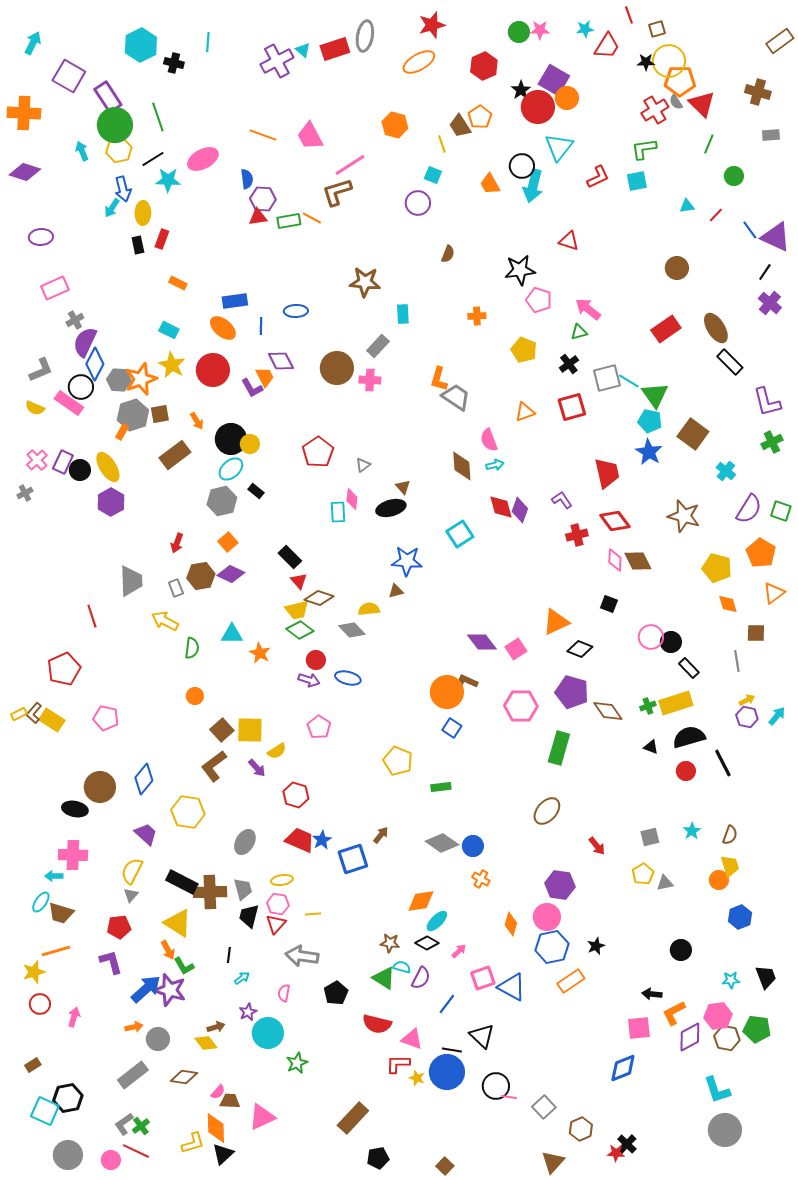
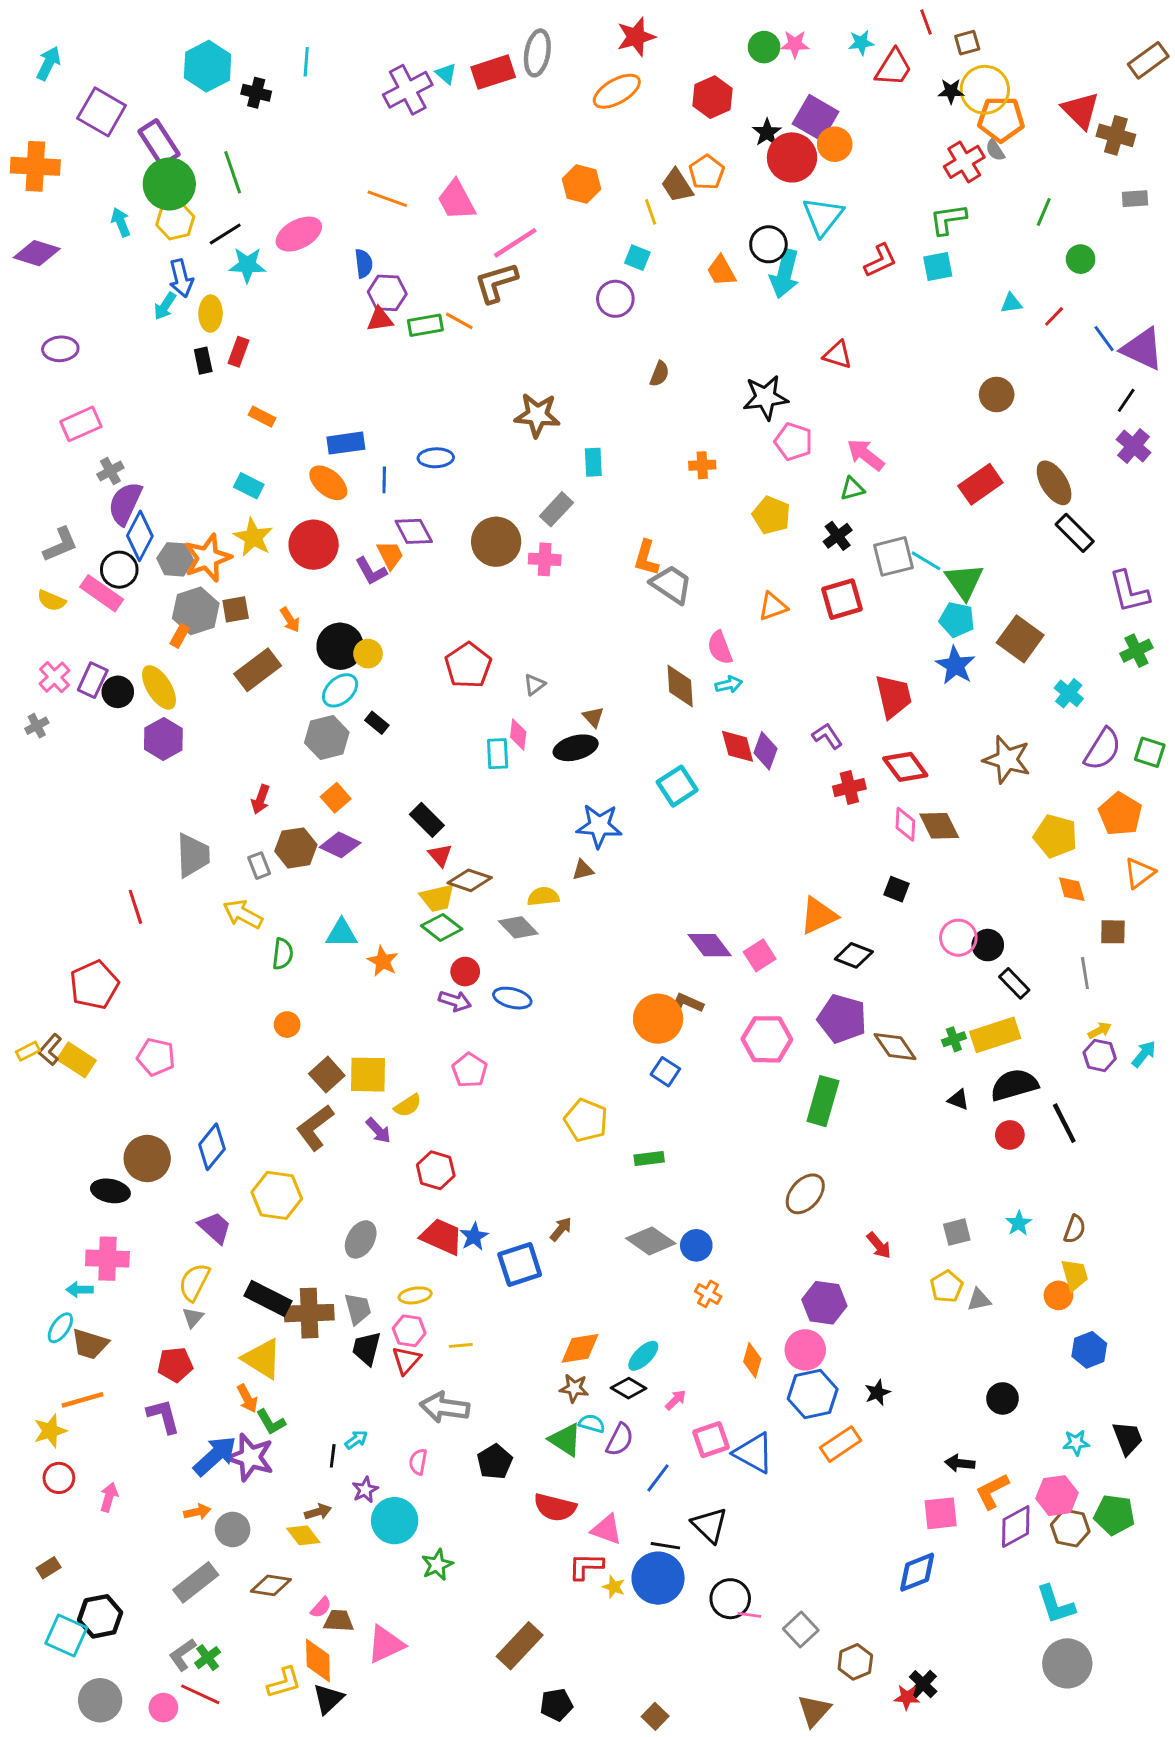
red triangle: (702, 104) -> (1081, 110), moved
orange diamond: (421, 901) -> (580, 1348), moved
black line: (229, 955) -> (333, 1456), moved

